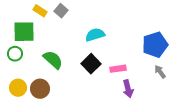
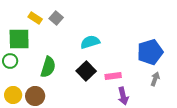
green semicircle: (53, 60) -> (48, 67), turned 65
gray arrow: (160, 72) -> (155, 79), turned 56

